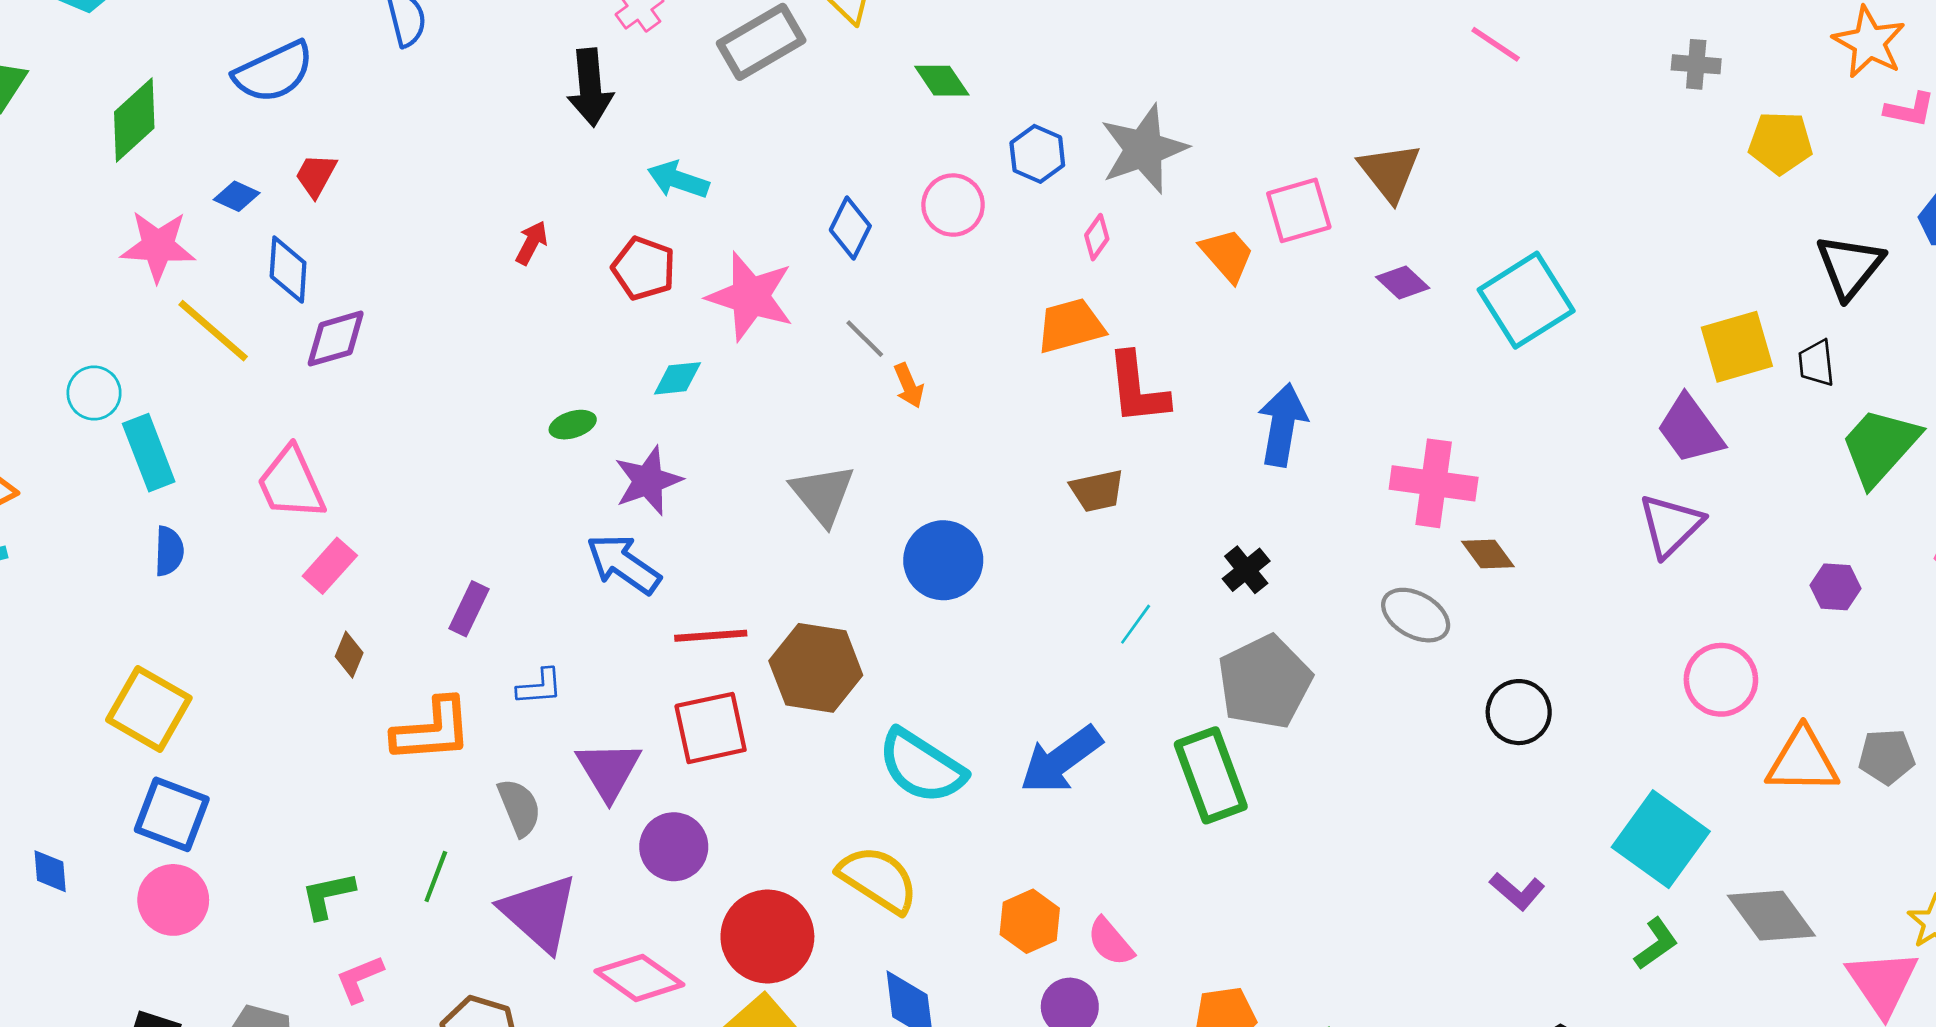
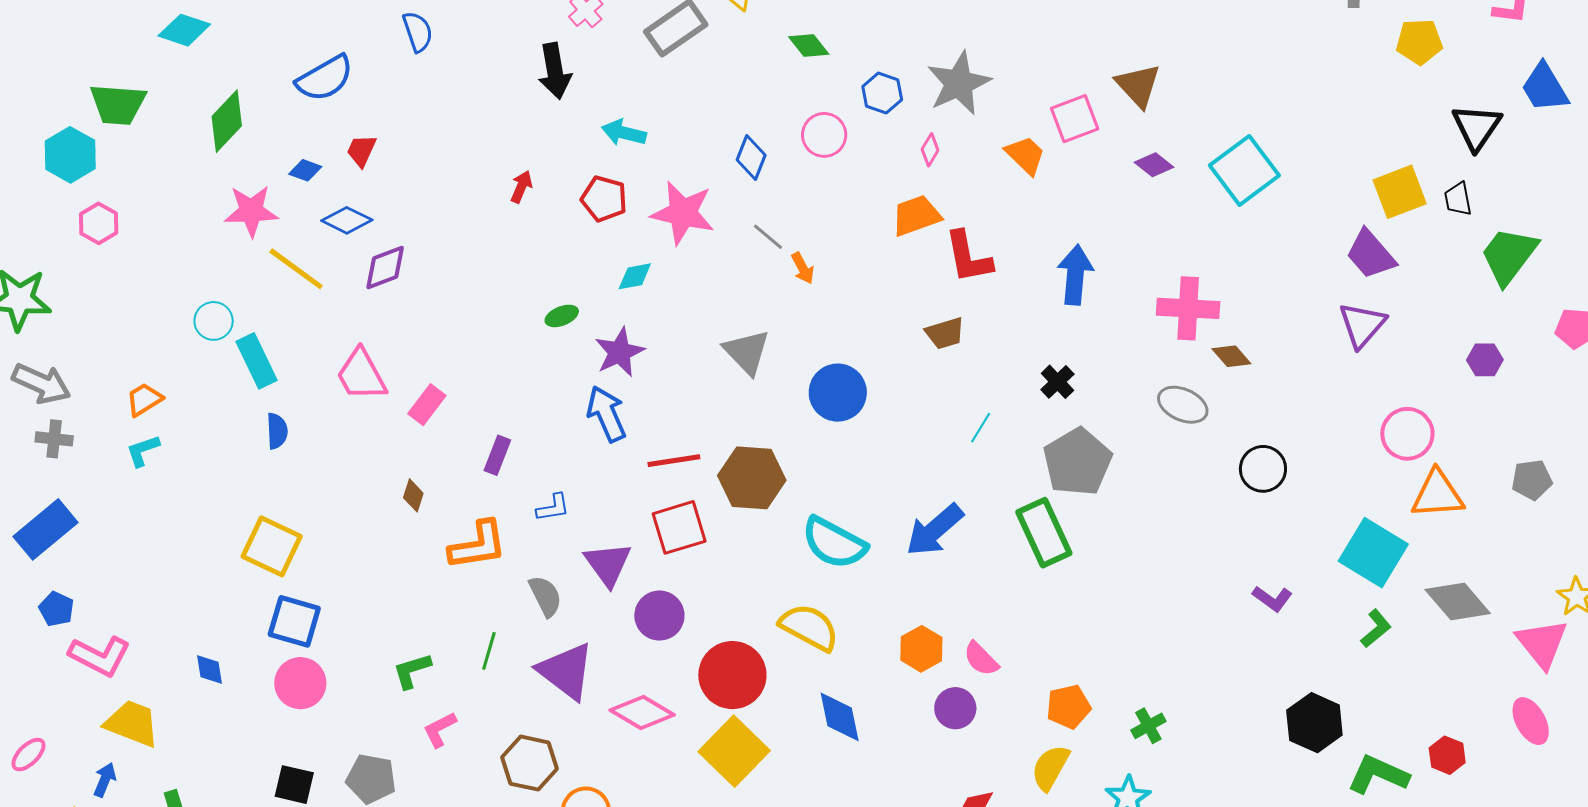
blue diamond: (288, 270) -> (347, 220), turned -63
blue arrow: (623, 564) -> (607, 414), turned 36
pink rectangle: (330, 566) -> (427, 405), moved
orange triangle: (1802, 761) -> (1437, 494), moved

